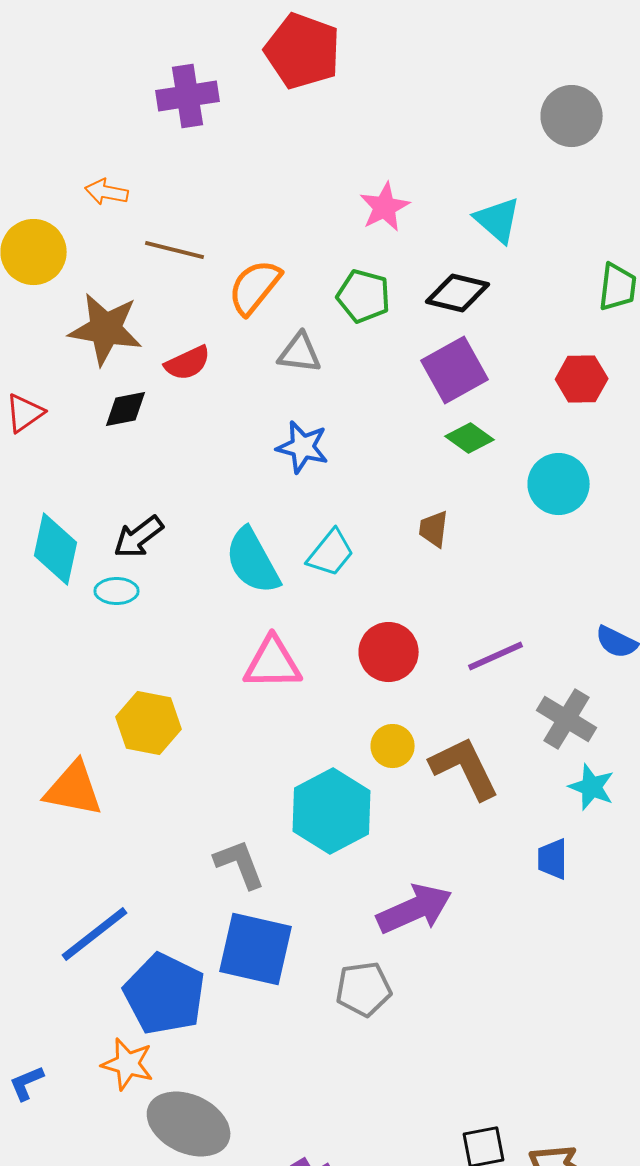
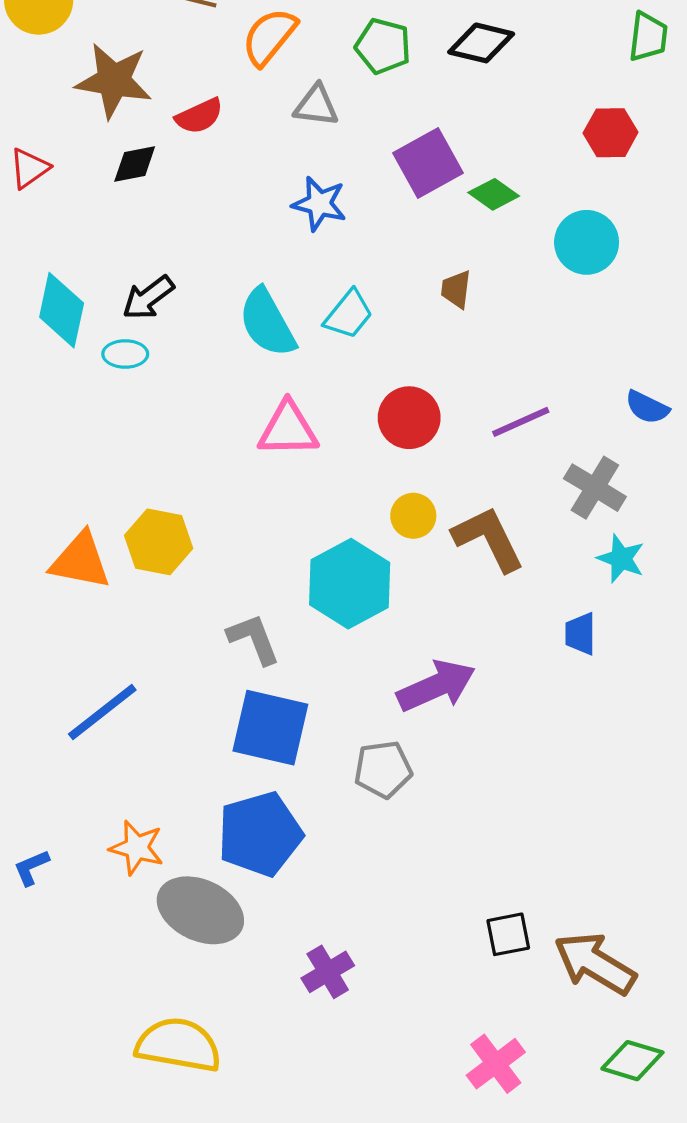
purple square: (455, 370) -> (428, 163), moved
yellow hexagon: (149, 723) -> (159, 542), moved
blue pentagon: (165, 994) -> (260, 834), moved, turned 30

